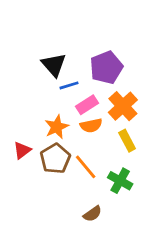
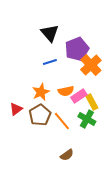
black triangle: (54, 65) -> (50, 33), moved
pink rectangle: (87, 105) -> (79, 96), moved
orange cross: (123, 106) -> (91, 65), moved
green cross: (120, 181) -> (87, 119), moved

